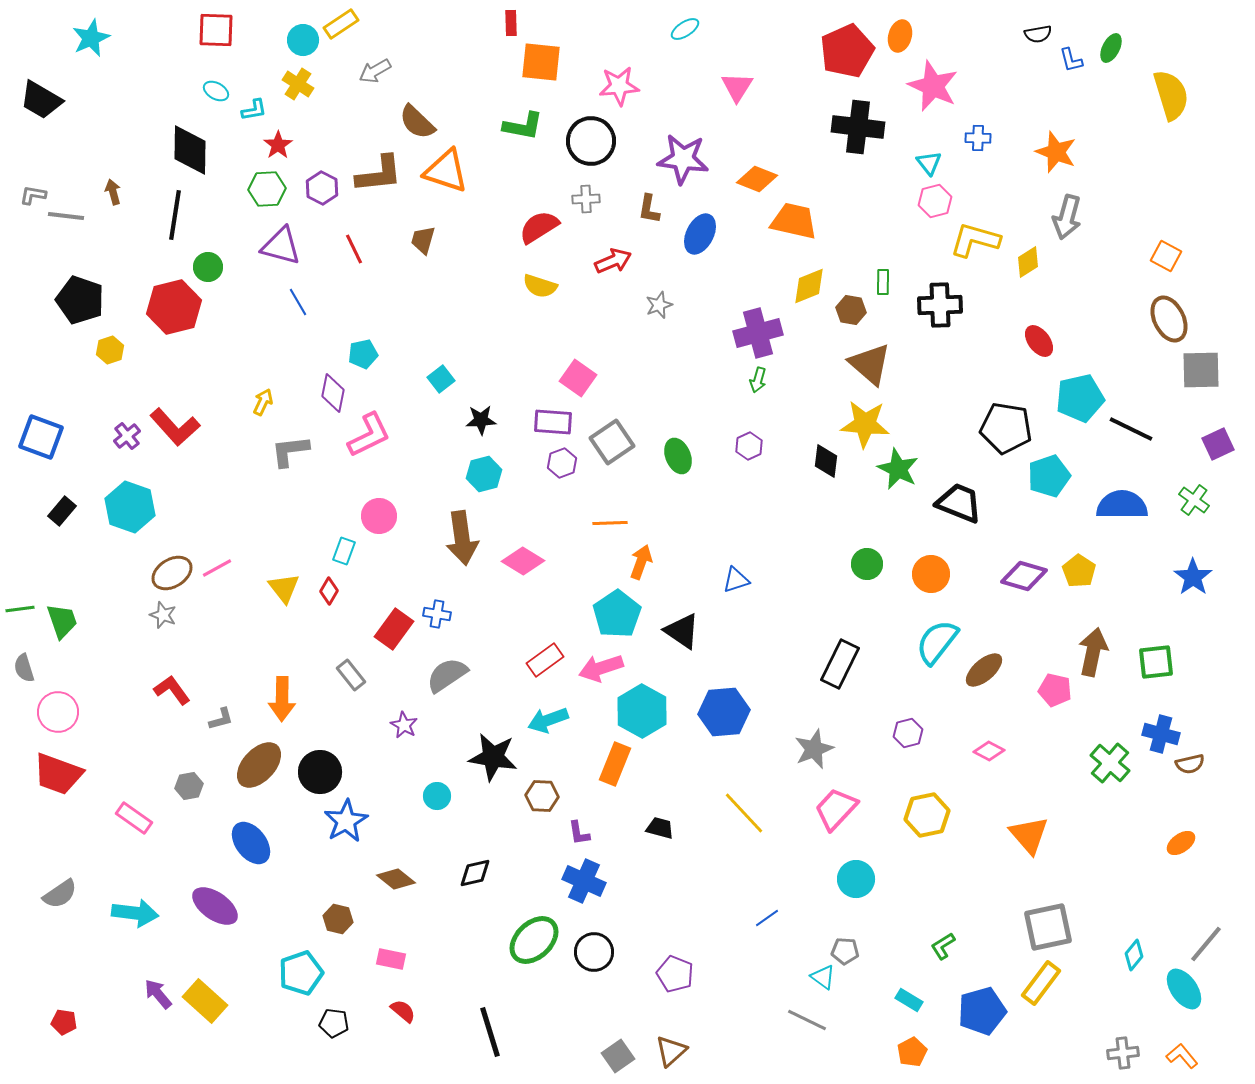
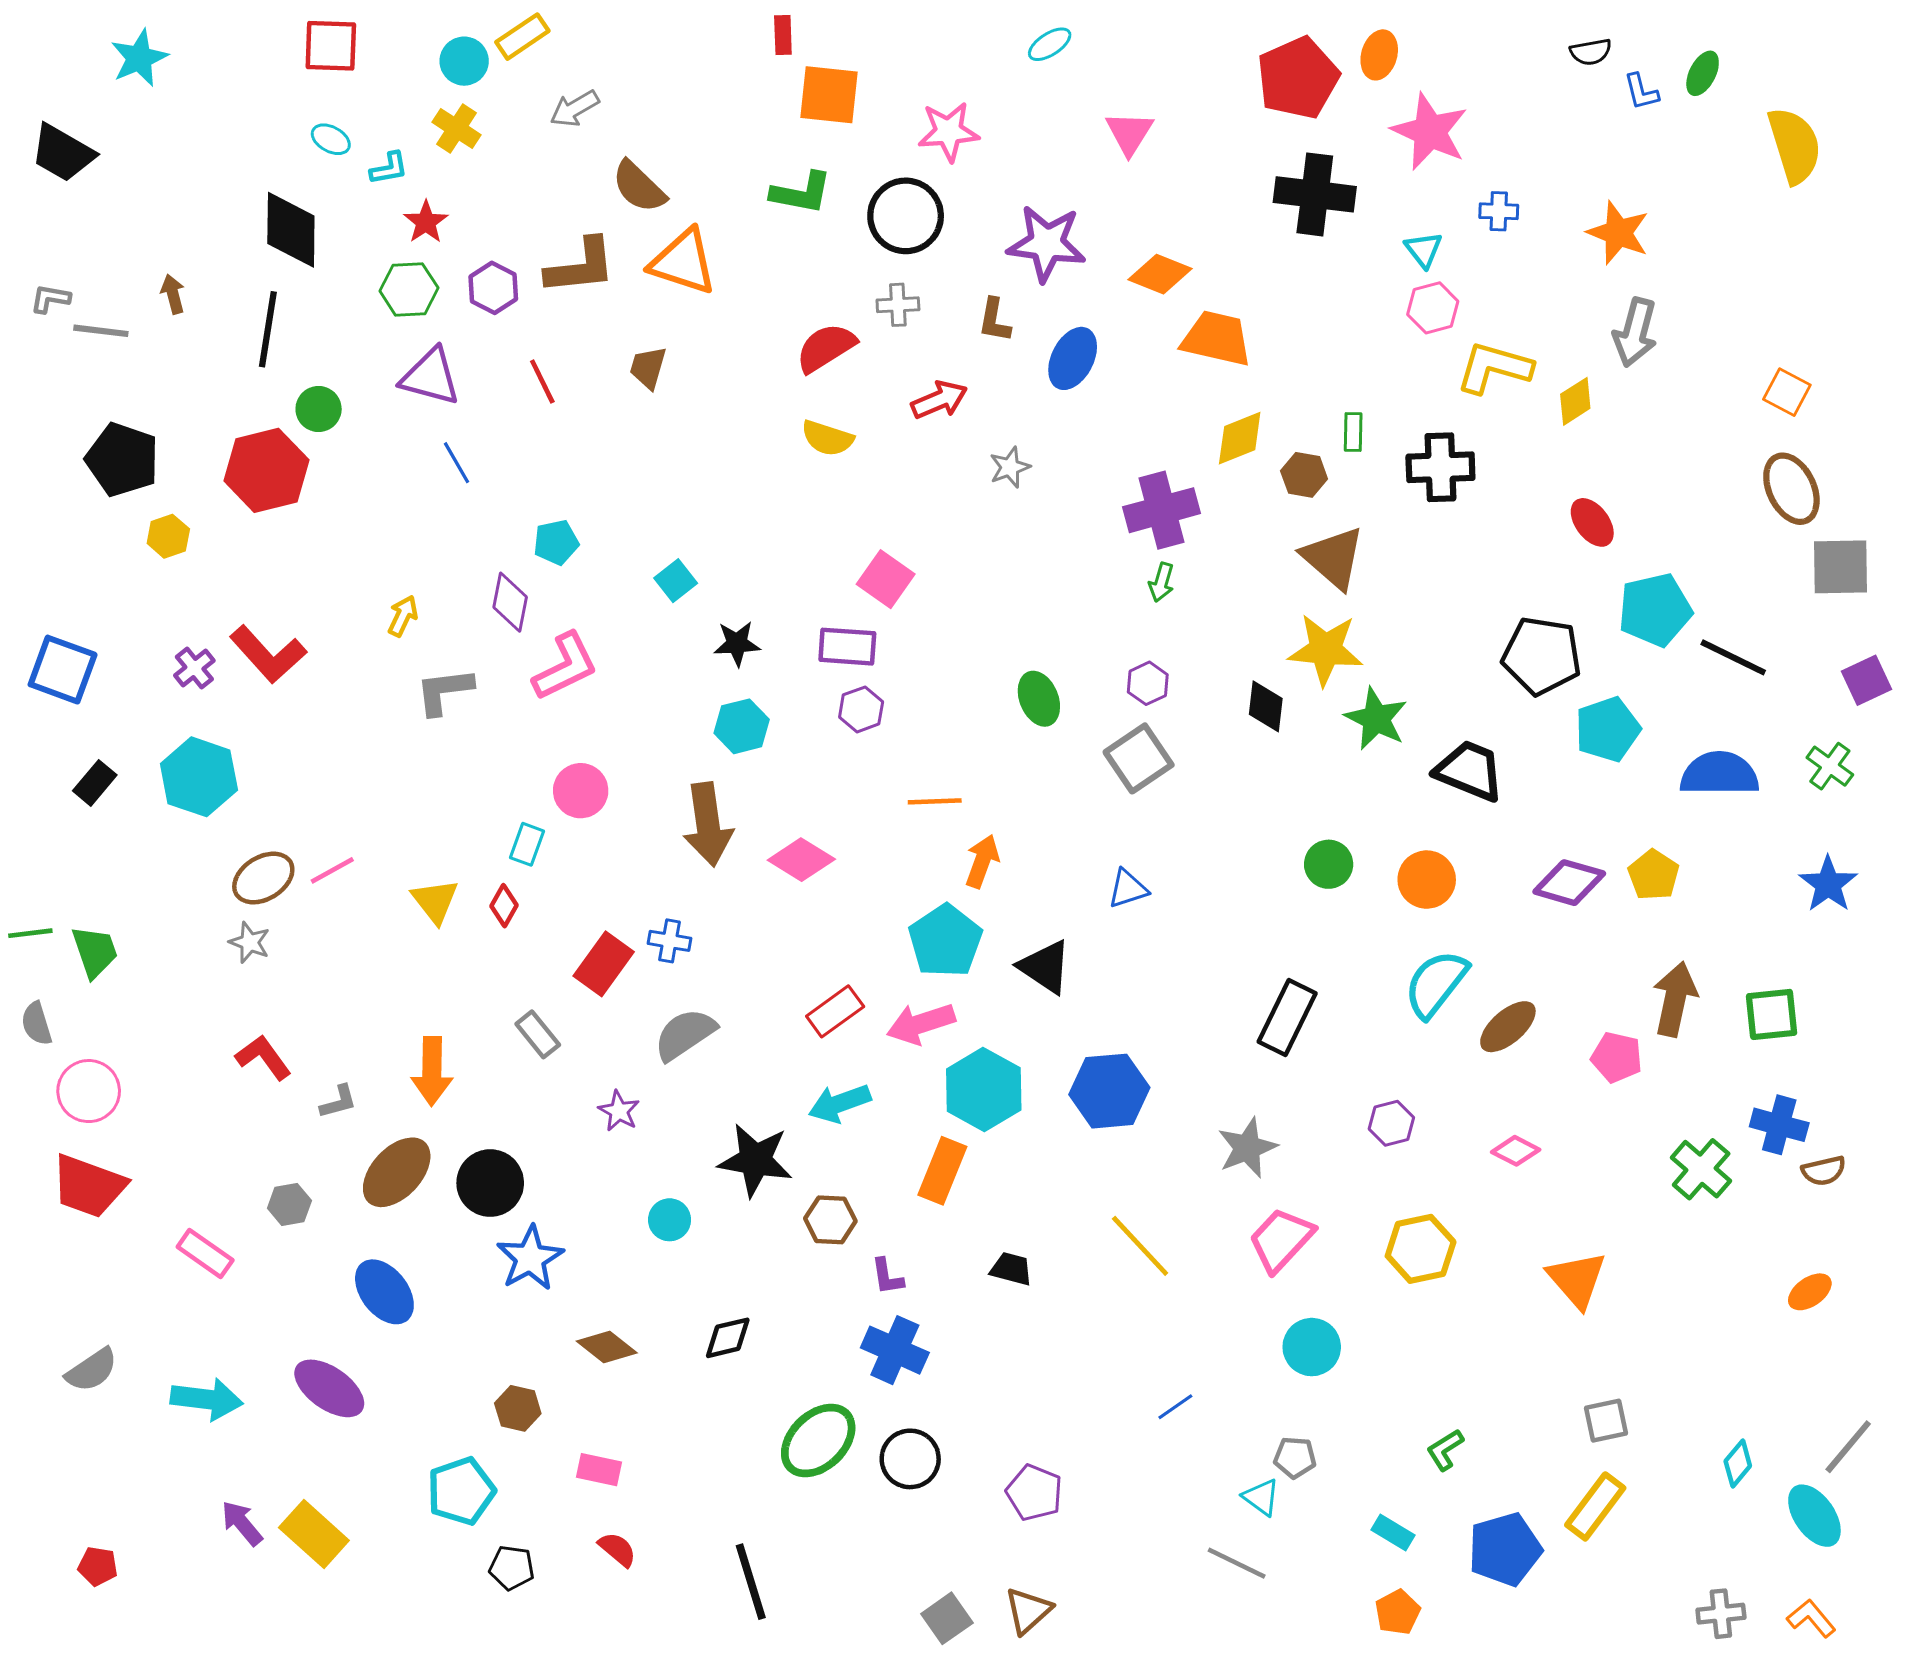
gray square: (612, 442) -> (1139, 758), moved
gray square: (1048, 927) -> (1606, 1421), size x0.6

